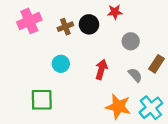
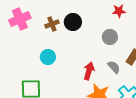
red star: (115, 12) -> (119, 11), moved
red arrow: (101, 69) -> (89, 71), moved

